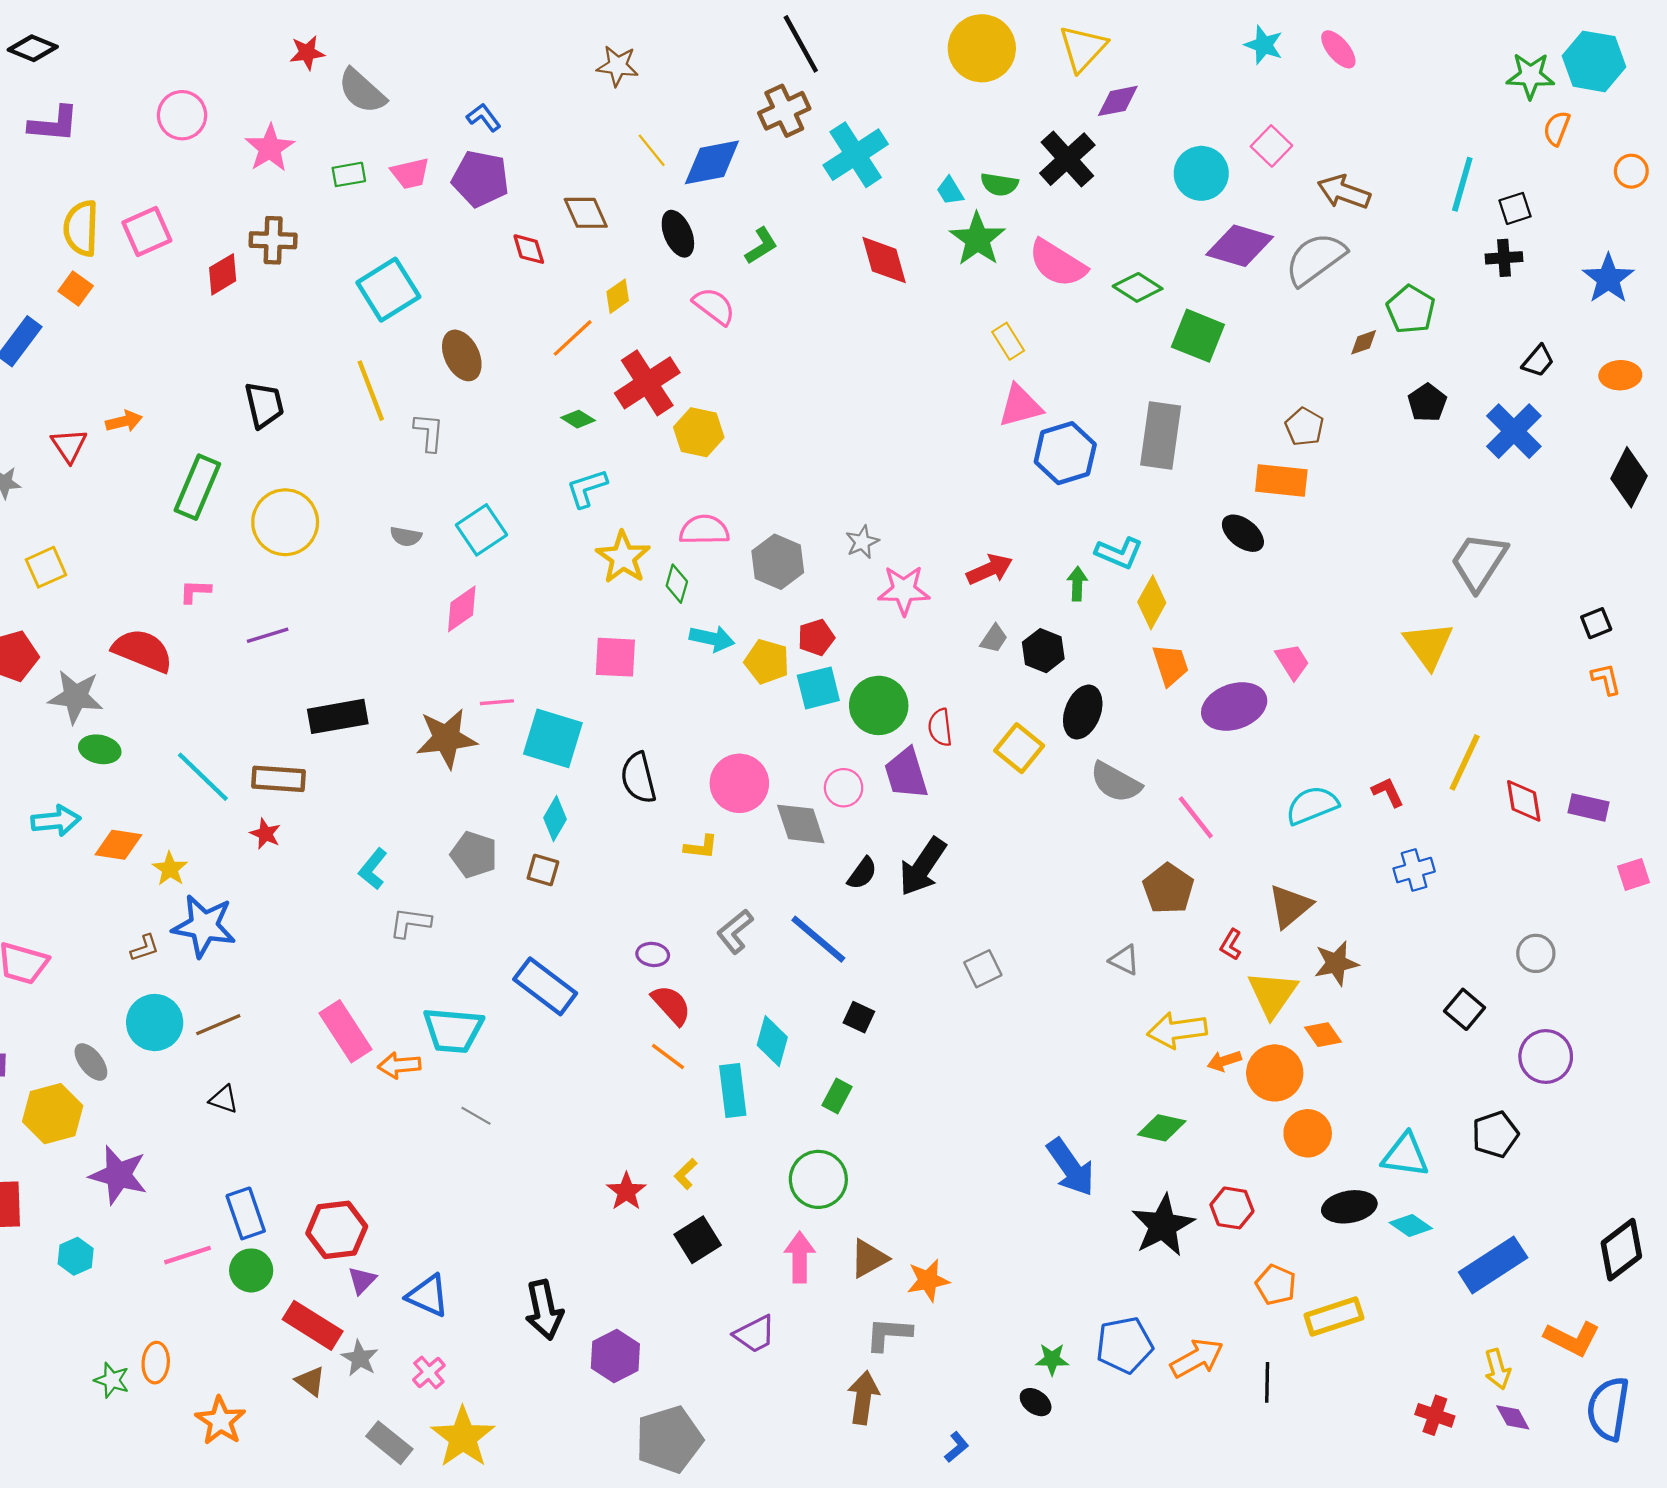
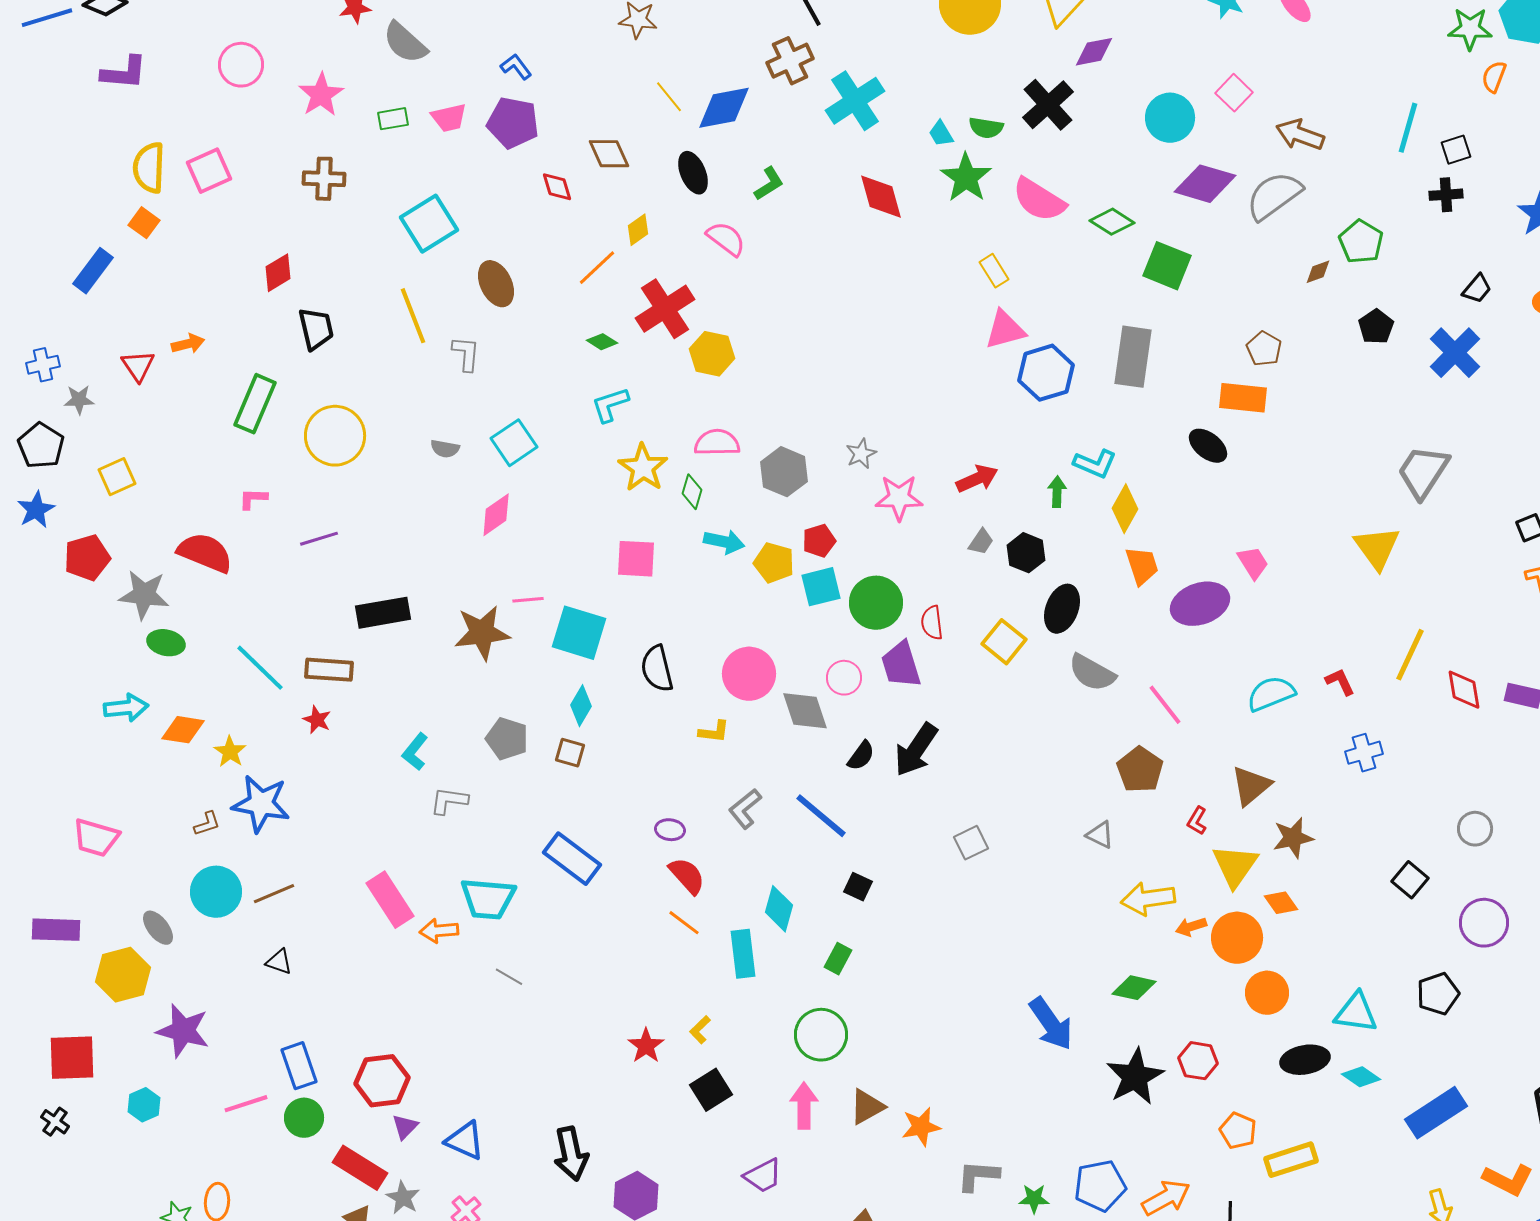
red diamond: (223, 274) -> (278, 273), moved
gray L-shape: (889, 1334) -> (978, 1176), moved

